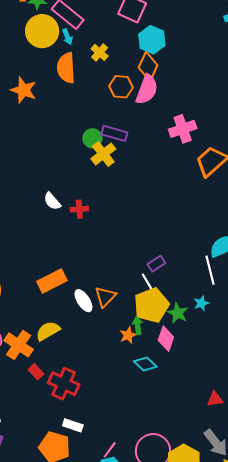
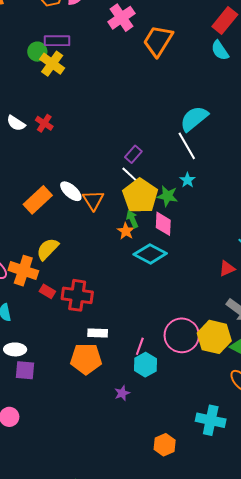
red cross: (79, 209) -> (44, 123), turned -36
white ellipse: (83, 301) -> (71, 191), moved
cyan diamond: (145, 364) -> (150, 254), size x1.4

